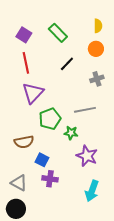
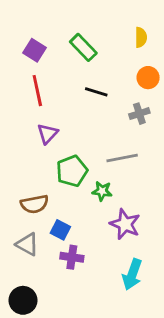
orange circle: (96, 49) -> (148, 78), moved
black line: (67, 64) -> (96, 92), turned 63
purple triangle: (33, 93) -> (47, 134), size x0.7
gray triangle: (19, 183) -> (27, 244), moved

